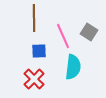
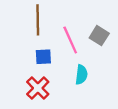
cyan semicircle: (73, 67) -> (81, 75), size x0.7

